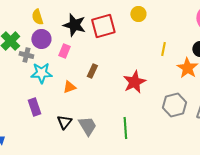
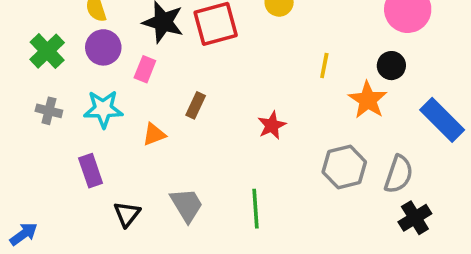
gray cross: (26, 55) -> (49, 111), moved
red star: (134, 82) -> (272, 125), size x0.7
black triangle: (64, 122) -> (127, 214), moved

